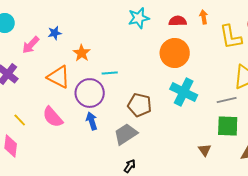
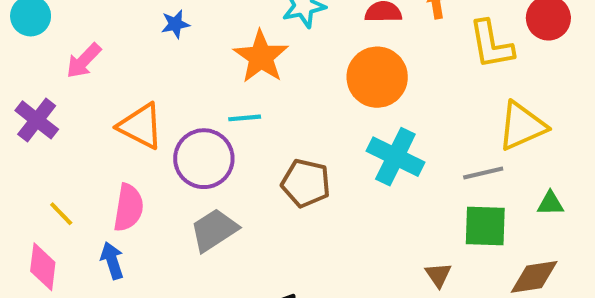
blue star: (55, 33) -> (175, 24), moved
orange star: (82, 53) -> (261, 57), moved, size x1.5
pink semicircle: (53, 117) -> (128, 208), turned -130
blue arrow: (92, 121) -> (112, 261), moved
gray trapezoid: (126, 134) -> (214, 230), moved

